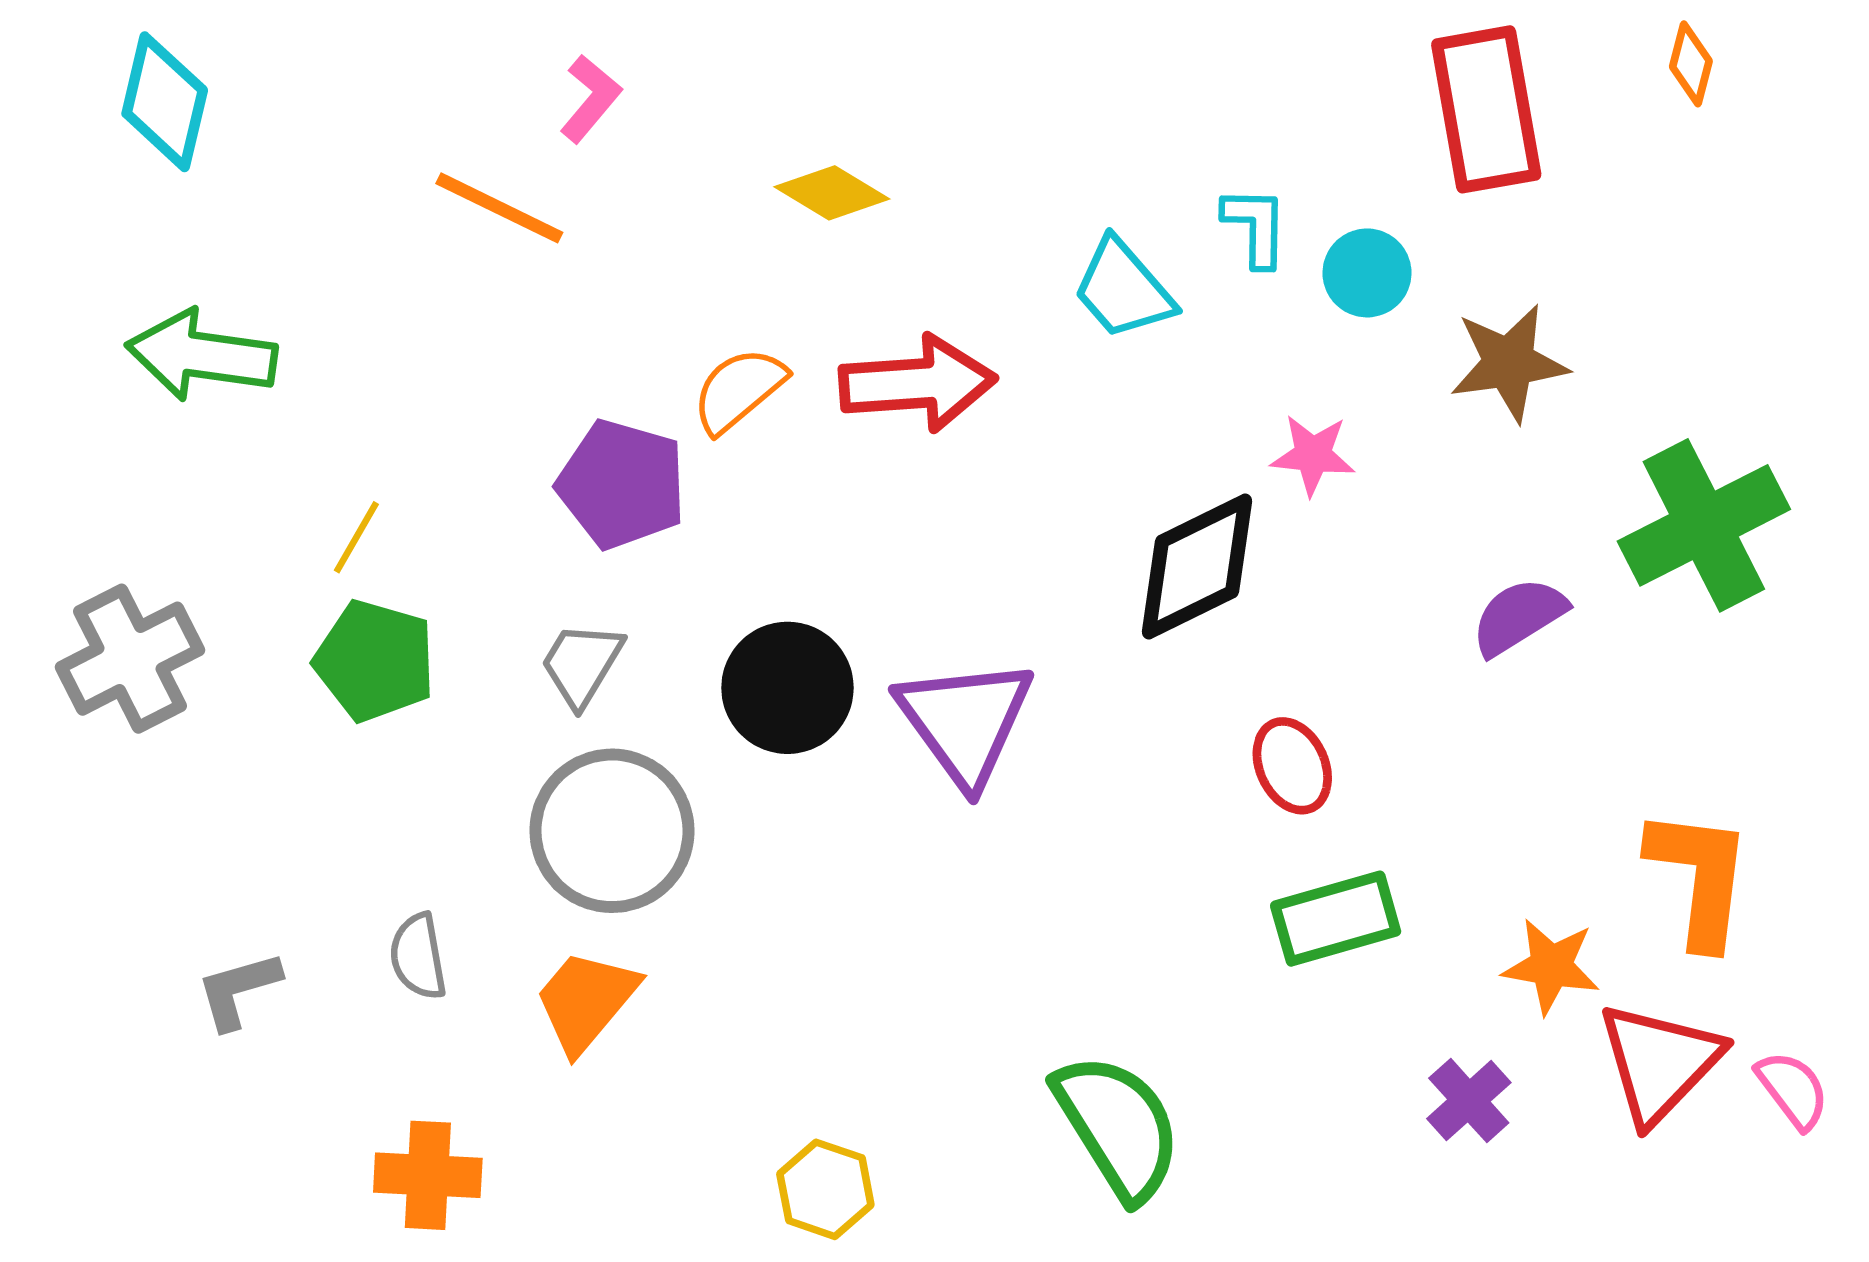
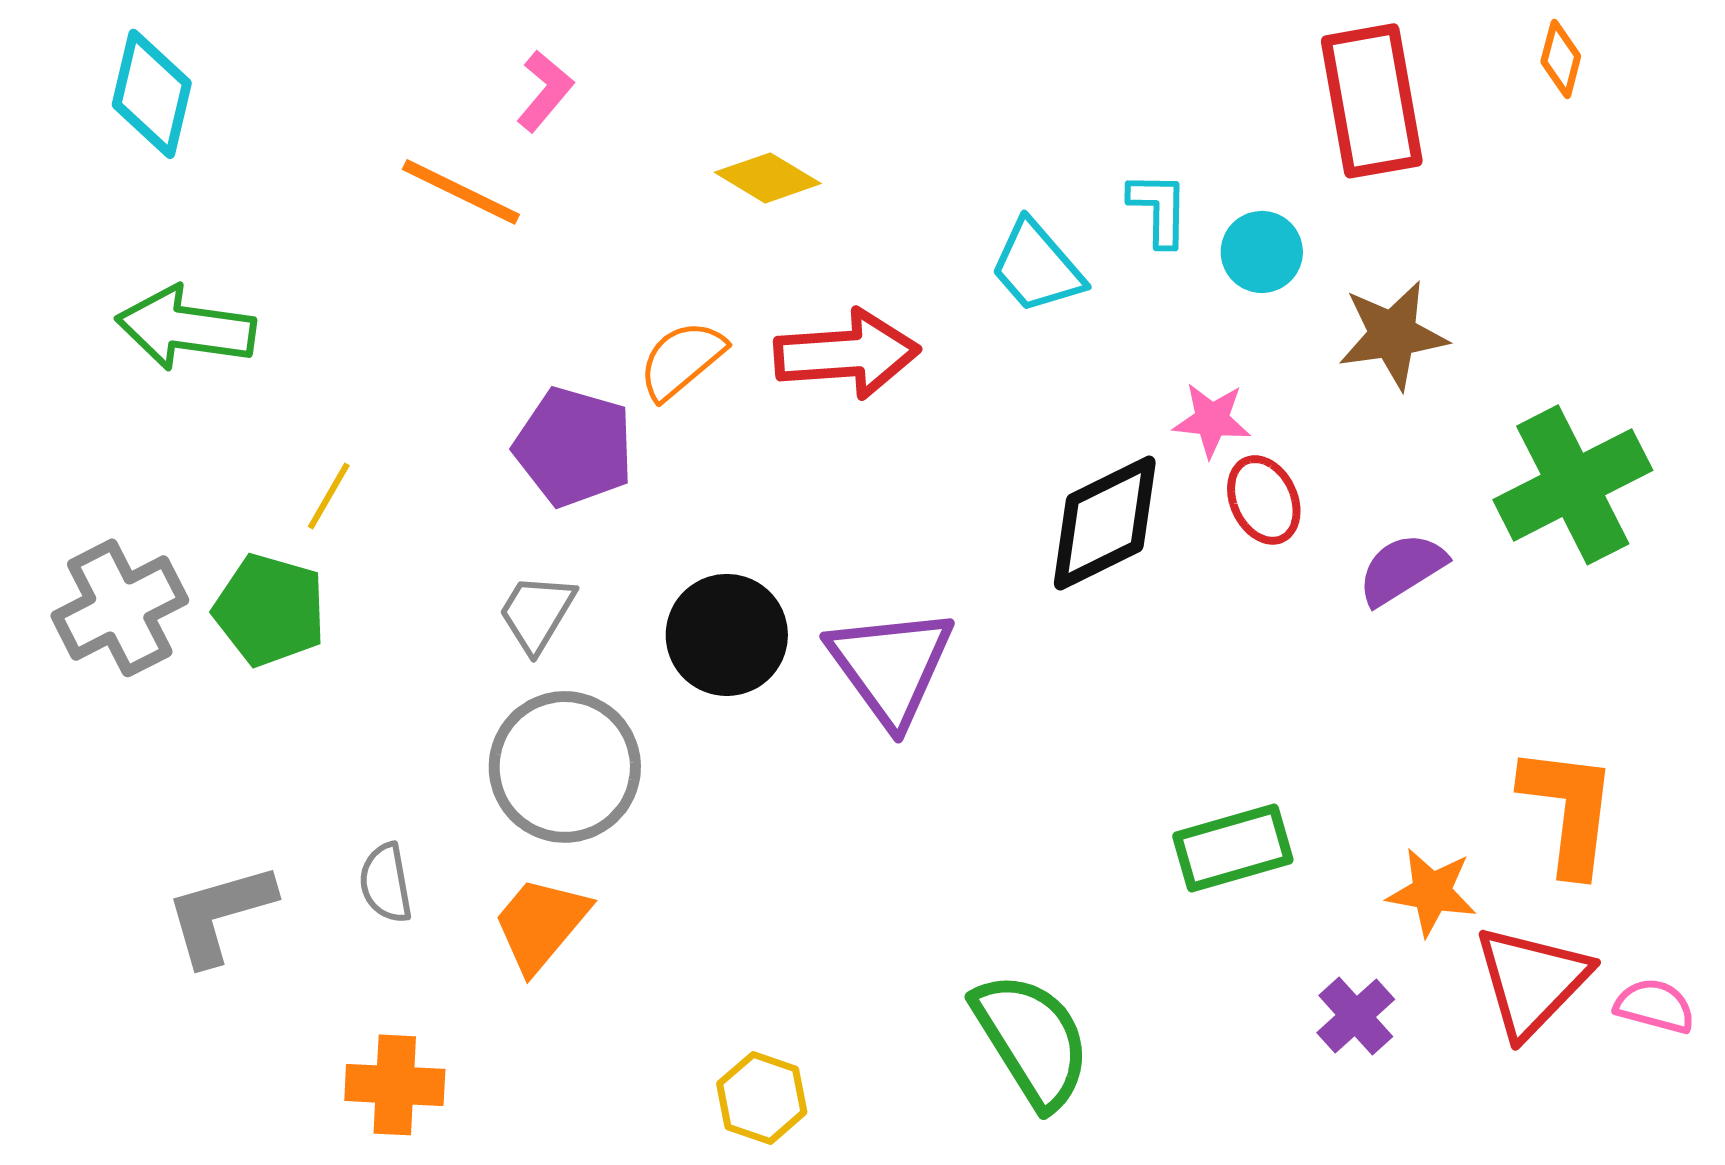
green pentagon: (375, 661) -> (270, 610), moved
red ellipse: (1292, 766) -> (1264, 500), moved
gray L-shape: (238, 990) -> (220, 914), size x1.4
pink semicircle: (1793, 1090) -> (1655, 1006), turned -38

